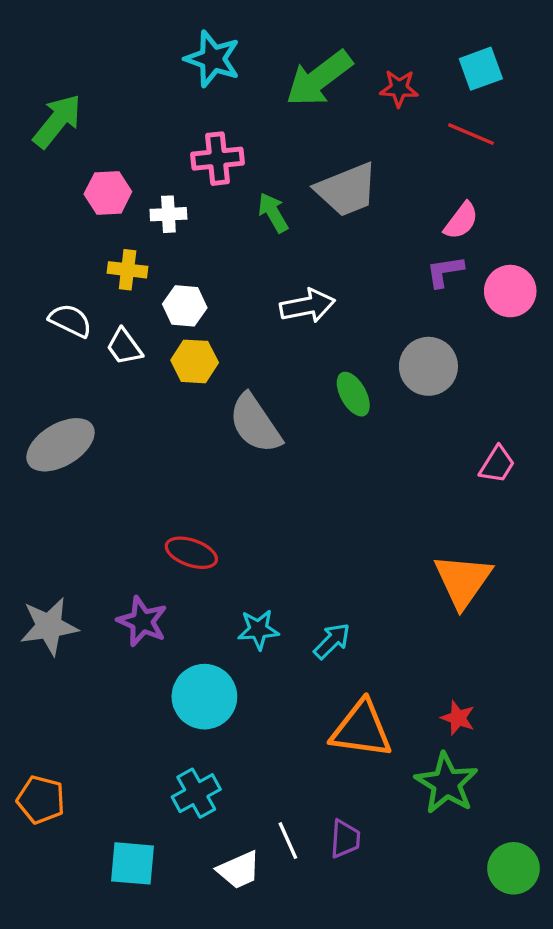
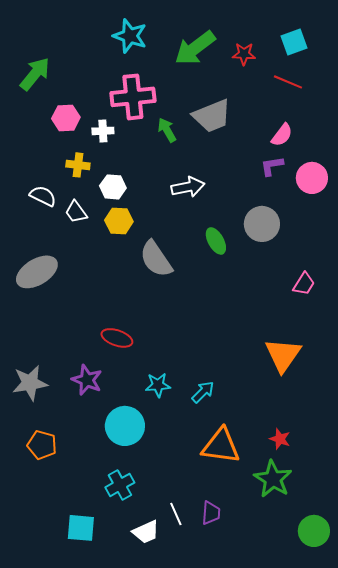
pink cross: (217, 159) -> (133, 97), size x1.4
orange pentagon: (41, 800) -> (42, 445), moved

